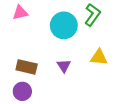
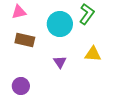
brown rectangle: (27, 67) -> (25, 40), moved

